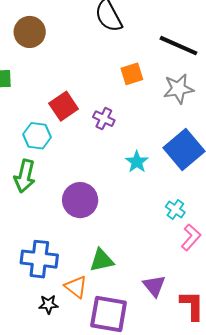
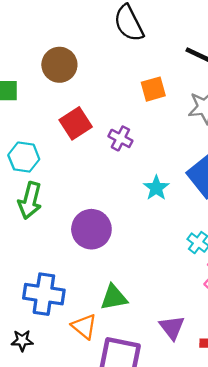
brown circle: (30, 32) -> (59, 65), moved
cyan hexagon: (37, 136) -> (24, 157), moved
black star: (48, 304) -> (22, 341), moved

